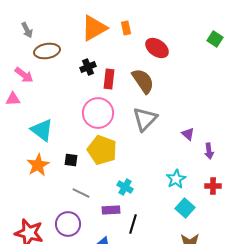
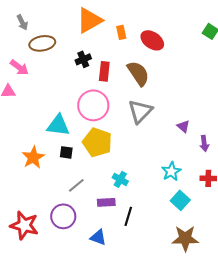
orange rectangle: (126, 28) -> (121, 32), moved
cyan triangle: (42, 130) -> (58, 125), moved, turned -30
gray line: (81, 193) -> (76, 185), turned -66

